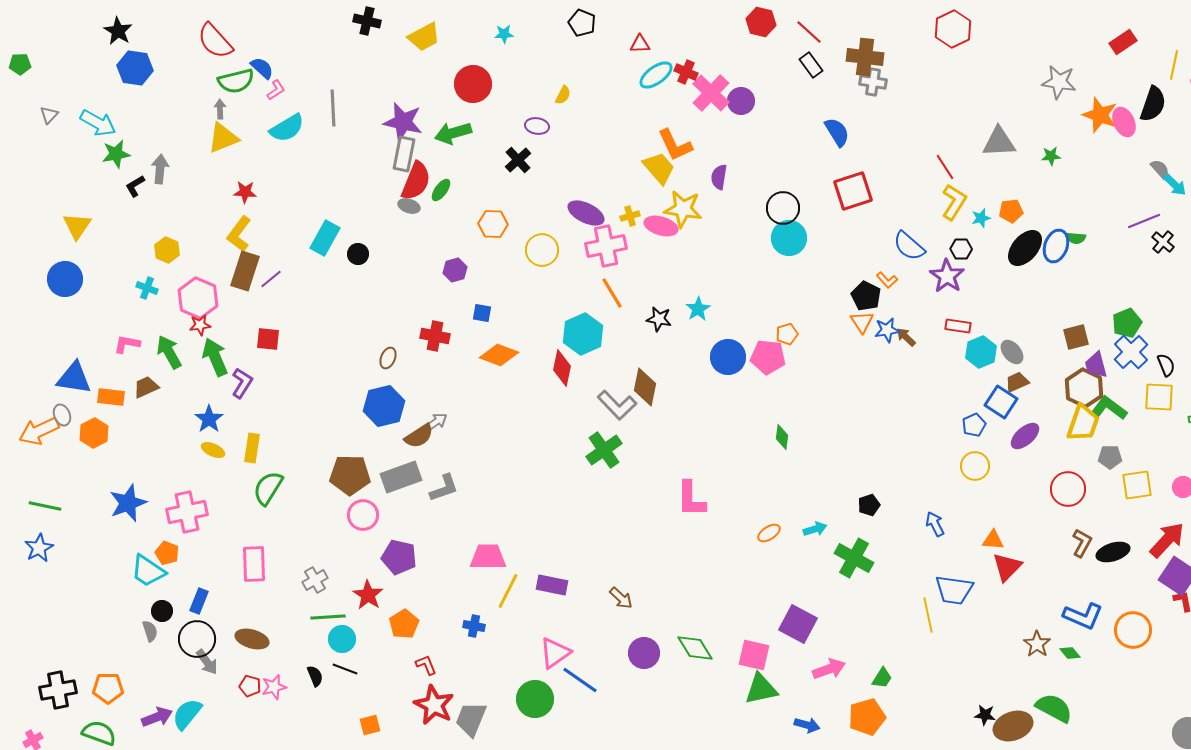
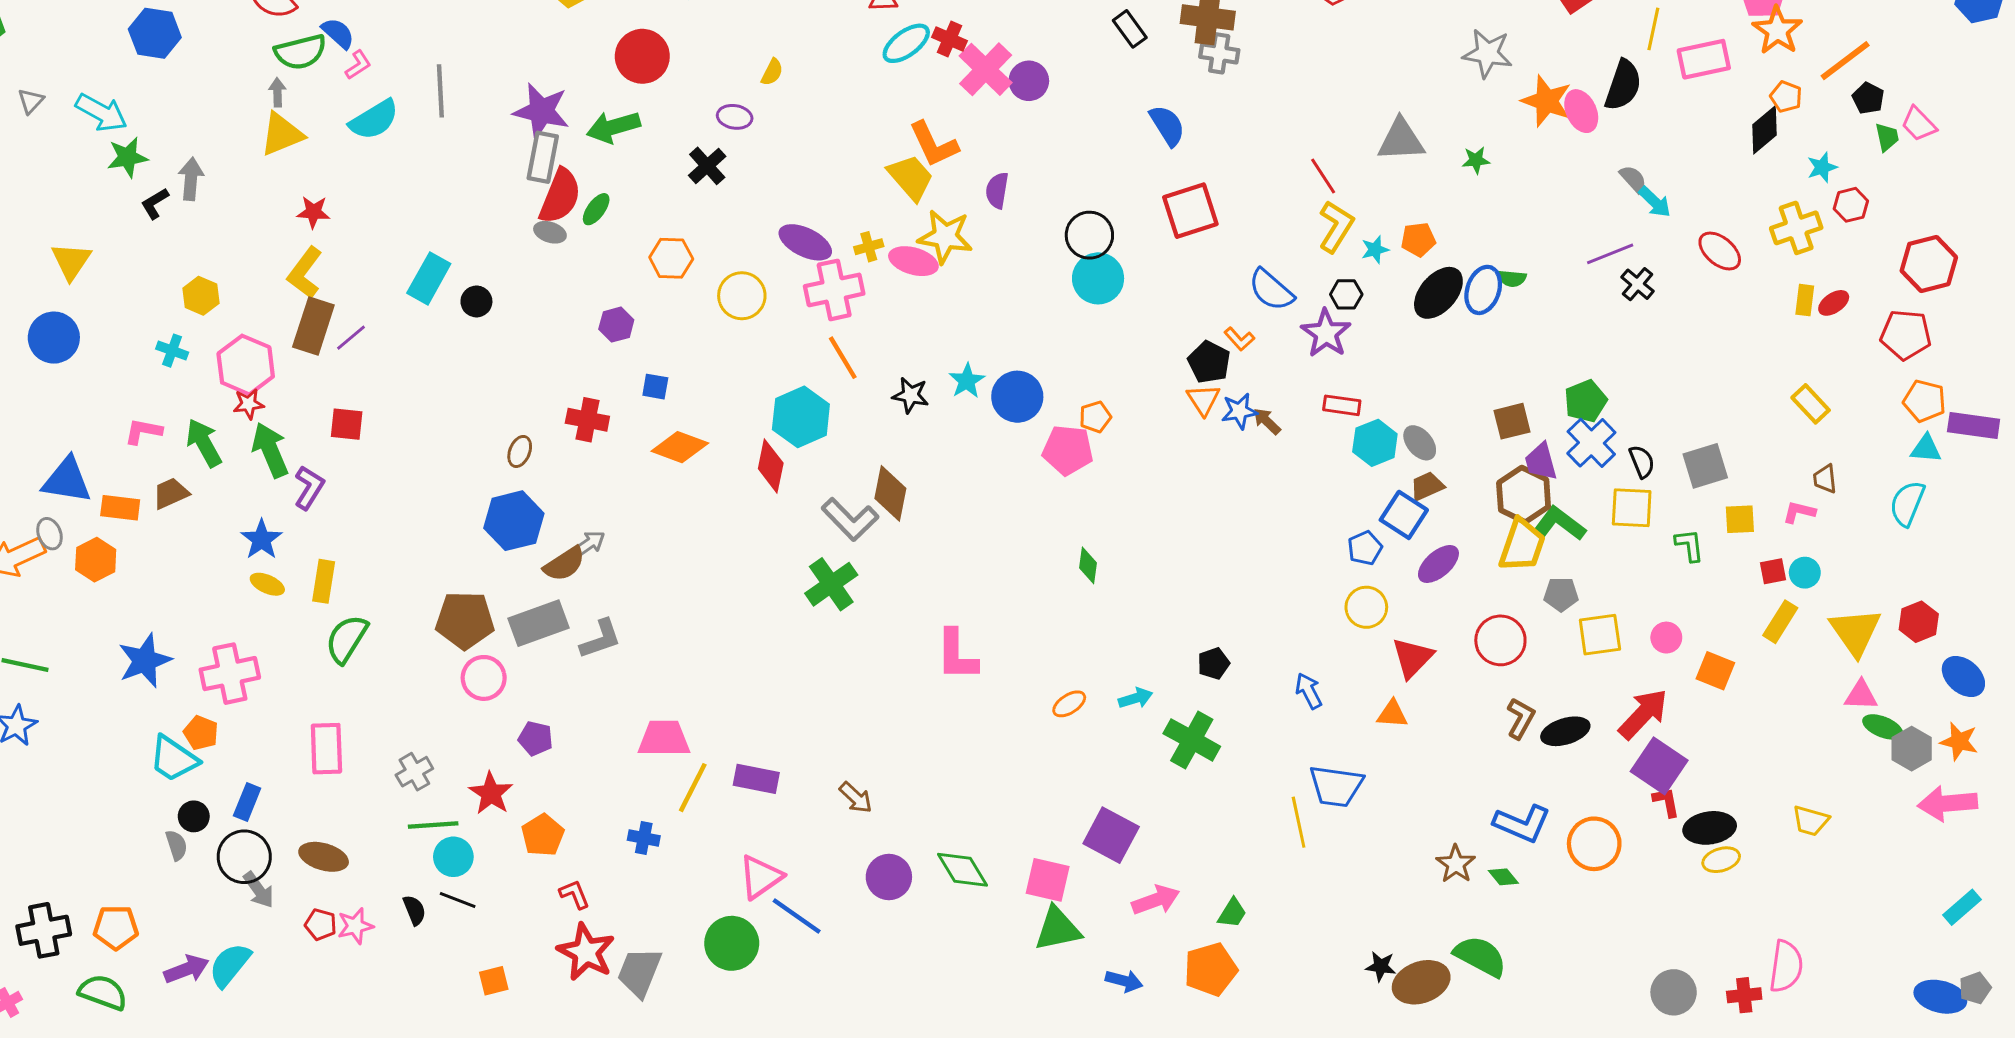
blue circle: (728, 357) -> (1017, 397), moved
purple pentagon: (399, 557) -> (536, 739), size x0.7
red triangle: (1007, 567) -> (1412, 658), moved

